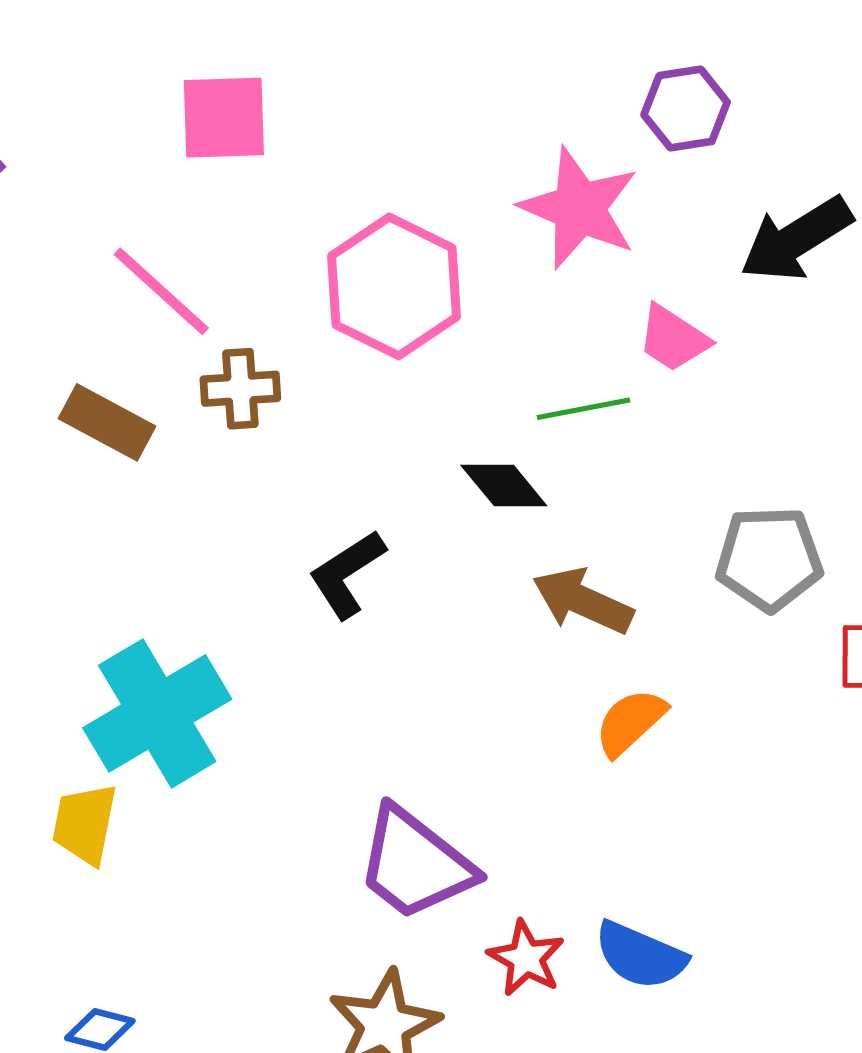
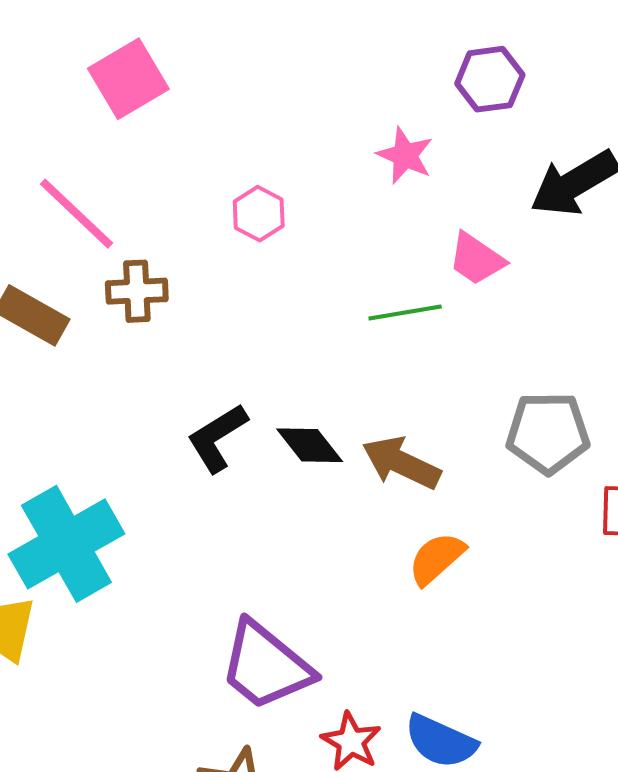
pink square: (224, 118) -> (128, 79), turned -30
pink star: (579, 208) -> (405, 155), size x0.6
pink hexagon: (394, 286) -> (259, 214), size x0.5
black diamond: (504, 485) -> (310, 445), moved

